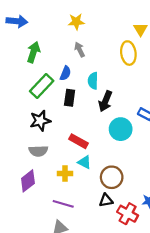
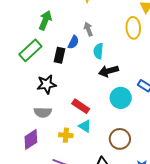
gray arrow: (80, 49) -> (88, 29), moved
green rectangle: (42, 86) -> (30, 50), moved
black rectangle: (70, 98) -> (59, 55), moved
black arrow: (105, 101) -> (109, 71), turned 48
brown circle: (112, 177) -> (120, 139), moved

